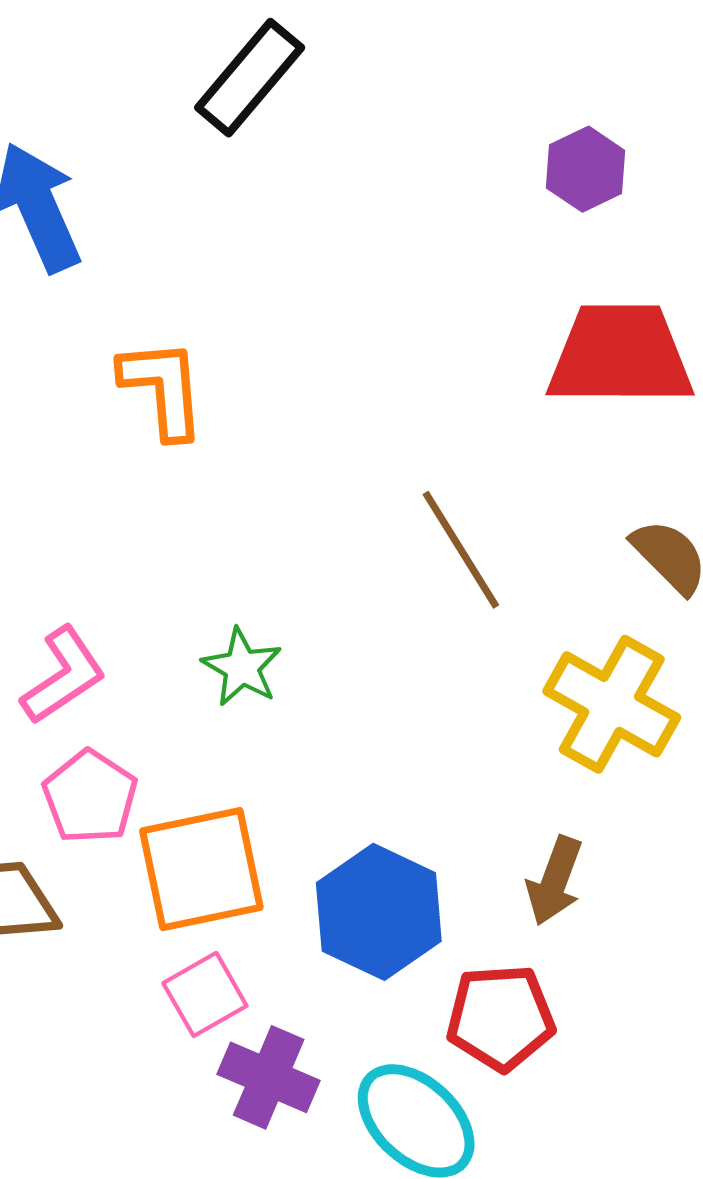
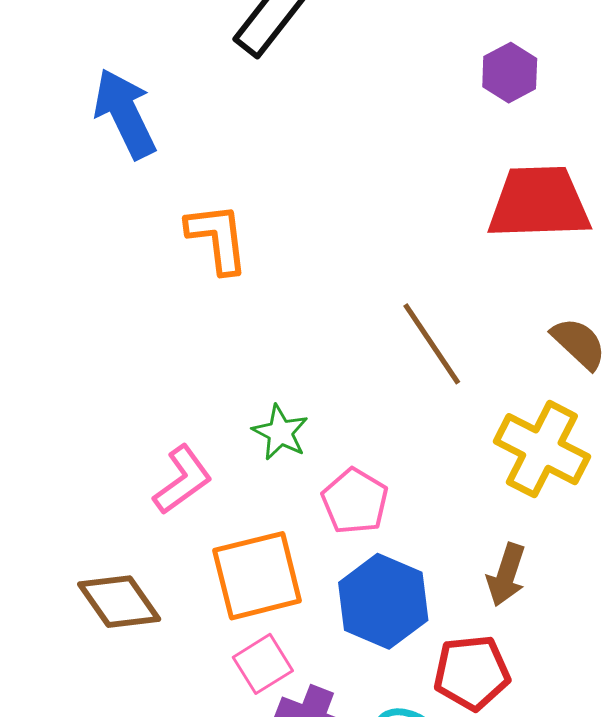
pink L-shape: (63, 675) -> (183, 480), moved
pink pentagon: (90, 797) -> (355, 501), moved

